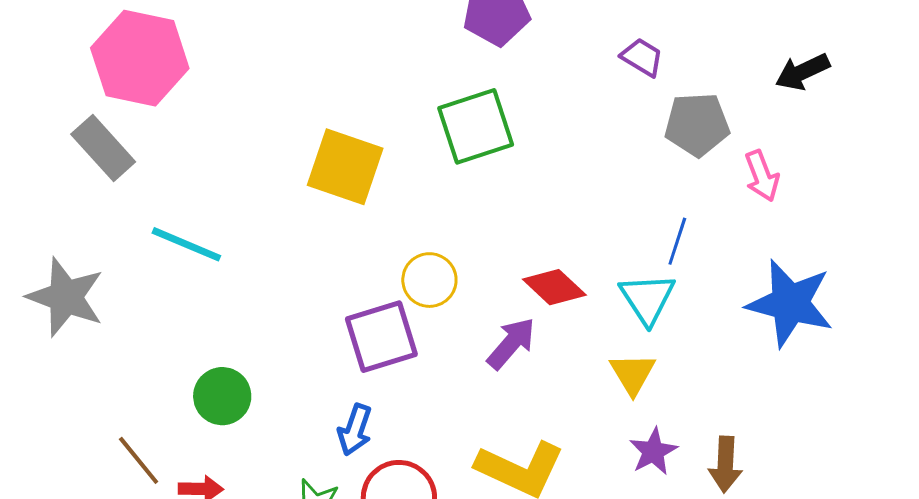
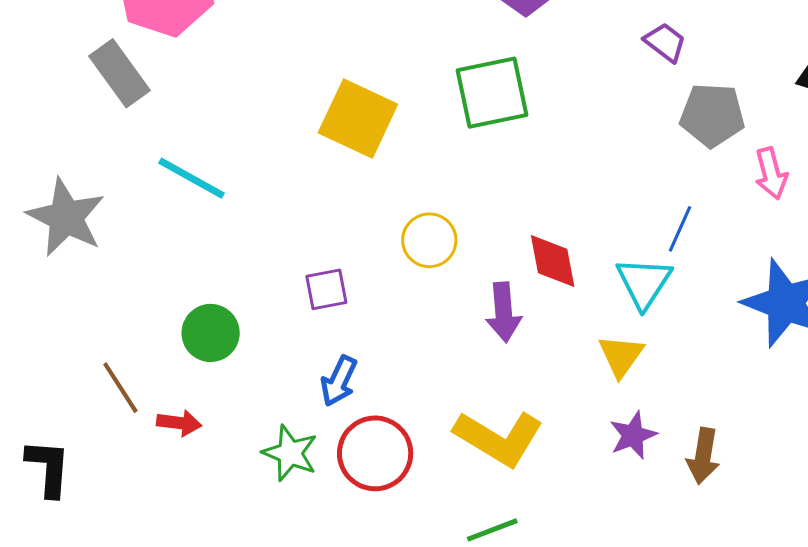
red diamond: (554, 287) -> (553, 261), turned 30
purple square: (381, 337) -> (326, 289), moved, size x0.6
purple arrow: (511, 343) -> (504, 312), turned 128

